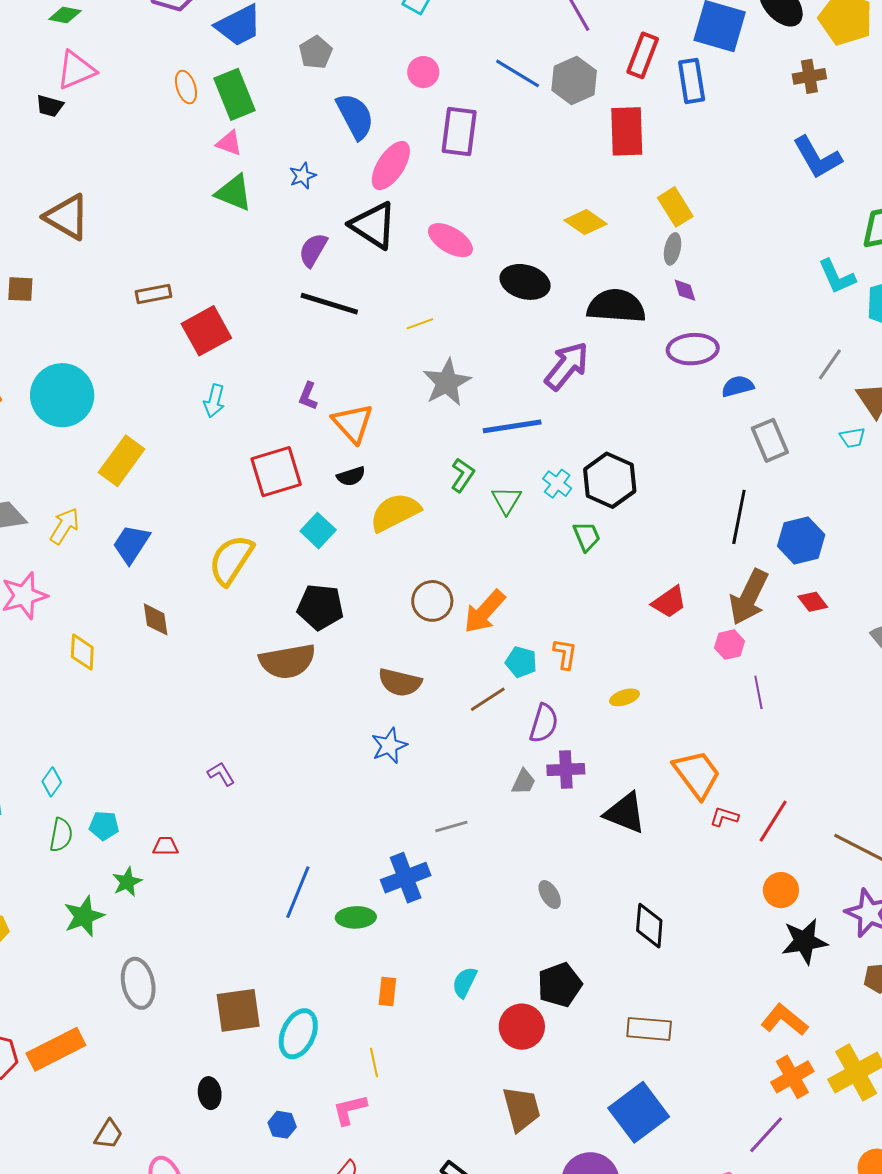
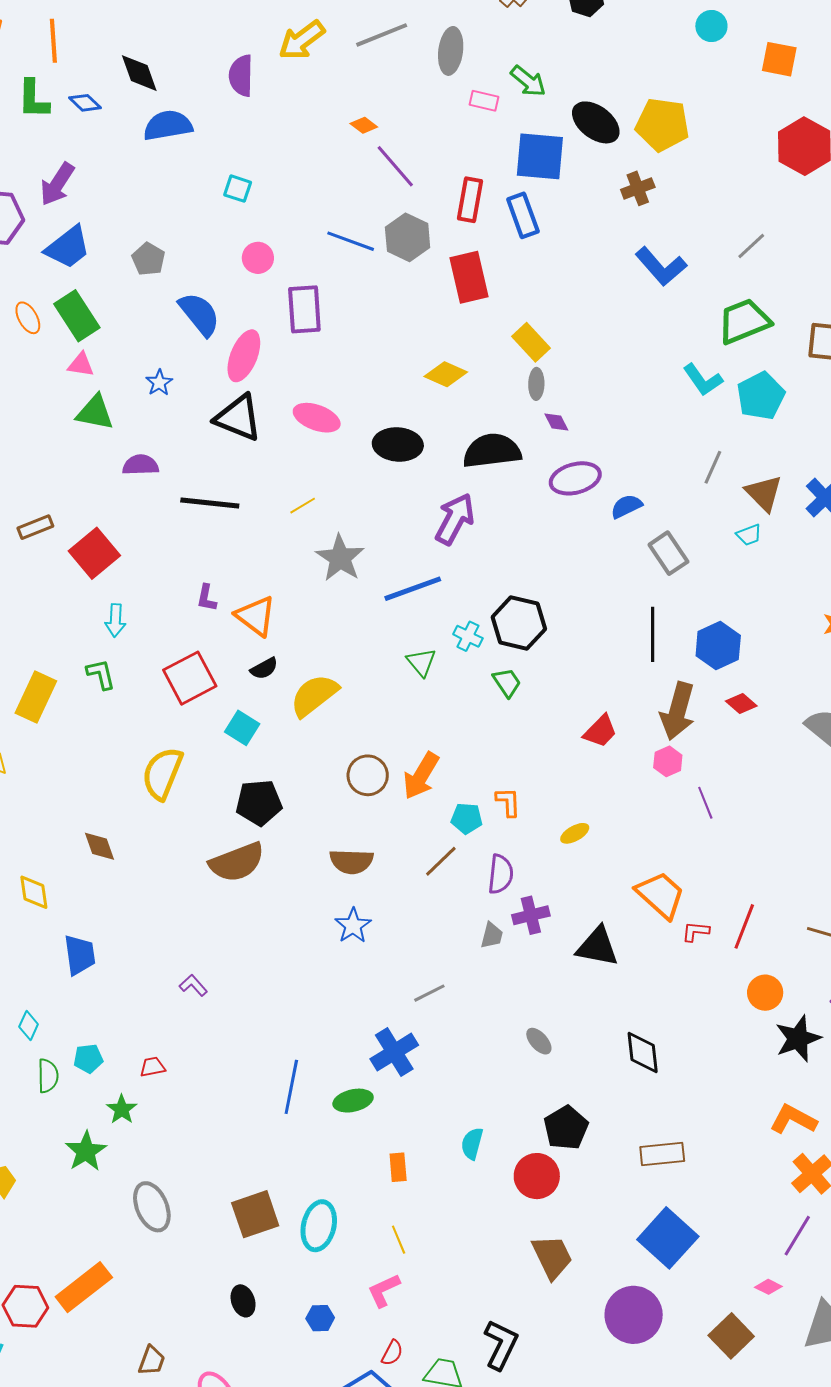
purple semicircle: (313, 250) -> (141, 465), moved, turned 69
green L-shape: (463, 475) -> (101, 674), moved, turned -36
blue trapezoid: (131, 544) -> (80, 955), moved, turned 150

